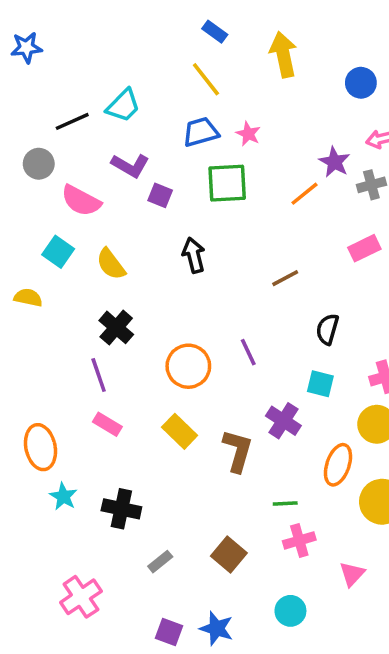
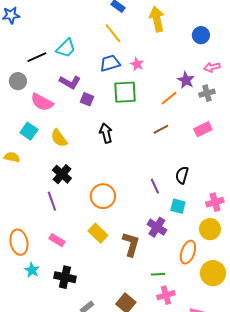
brown line: (285, 278) -> (161, 129), moved
purple line: (248, 352) -> (155, 186), moved
pink rectangle: (107, 424) -> (57, 240), moved

